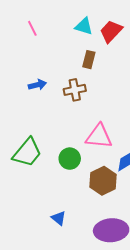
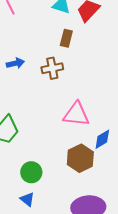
green circle: (70, 159) -> (31, 172), moved
blue triangle: (59, 218) -> (27, 199), moved

